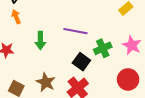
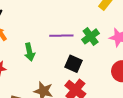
green cross: (103, 48) -> (91, 36), moved

